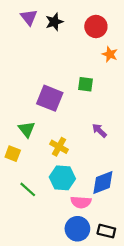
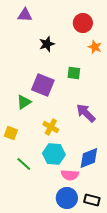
purple triangle: (29, 17) -> (25, 15), turned -49
black star: (54, 22) -> (47, 44), moved
green triangle: (27, 129) -> (24, 102), moved, turned 35
purple arrow: (99, 131) -> (86, 113), size x1.5

